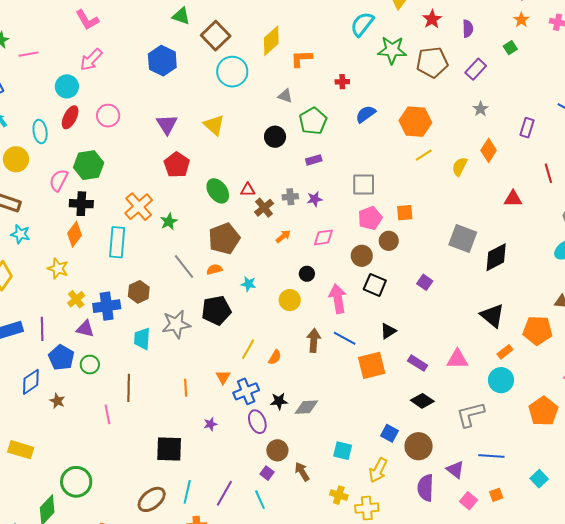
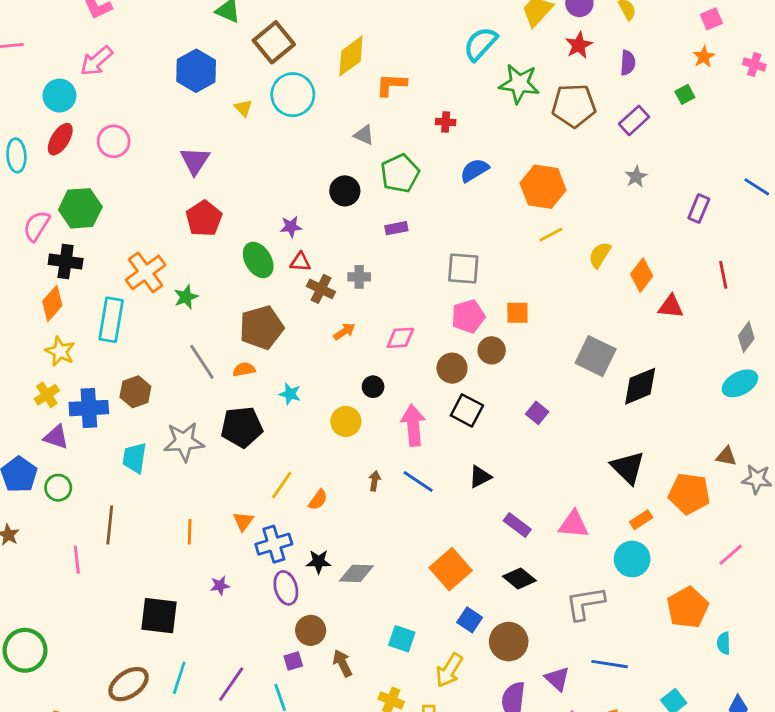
yellow triangle: (214, 125) -> (243, 108), moved, size x0.6
orange diamond: (489, 150) -> (642, 275), moved
purple star: (315, 199) -> (291, 227), moved
brown cross: (264, 208) -> (321, 289), turned -30
yellow star: (58, 269) -> (60, 351), moved
brown arrow: (314, 340) -> (375, 481), size x0.6
orange square: (372, 365) -> (451, 569), moved, turned -32
purple square: (267, 473) -> (293, 661), turned 32

